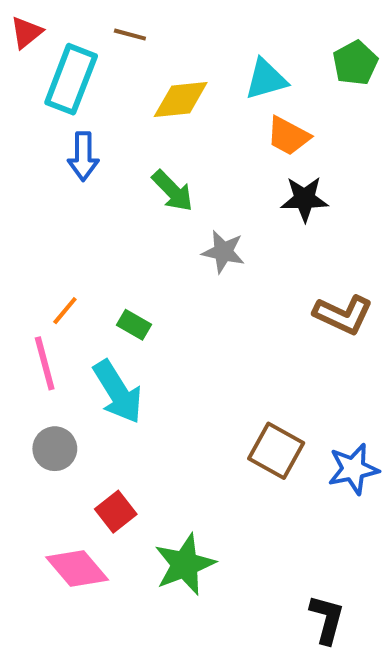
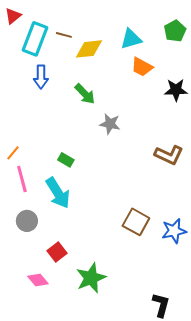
brown line: (130, 35) -> (64, 35), moved
black star: (305, 199) -> (176, 90), moved
orange line: (65, 311) -> (13, 153), moved
pink diamond: (77, 568) -> (38, 280), size x0.7

